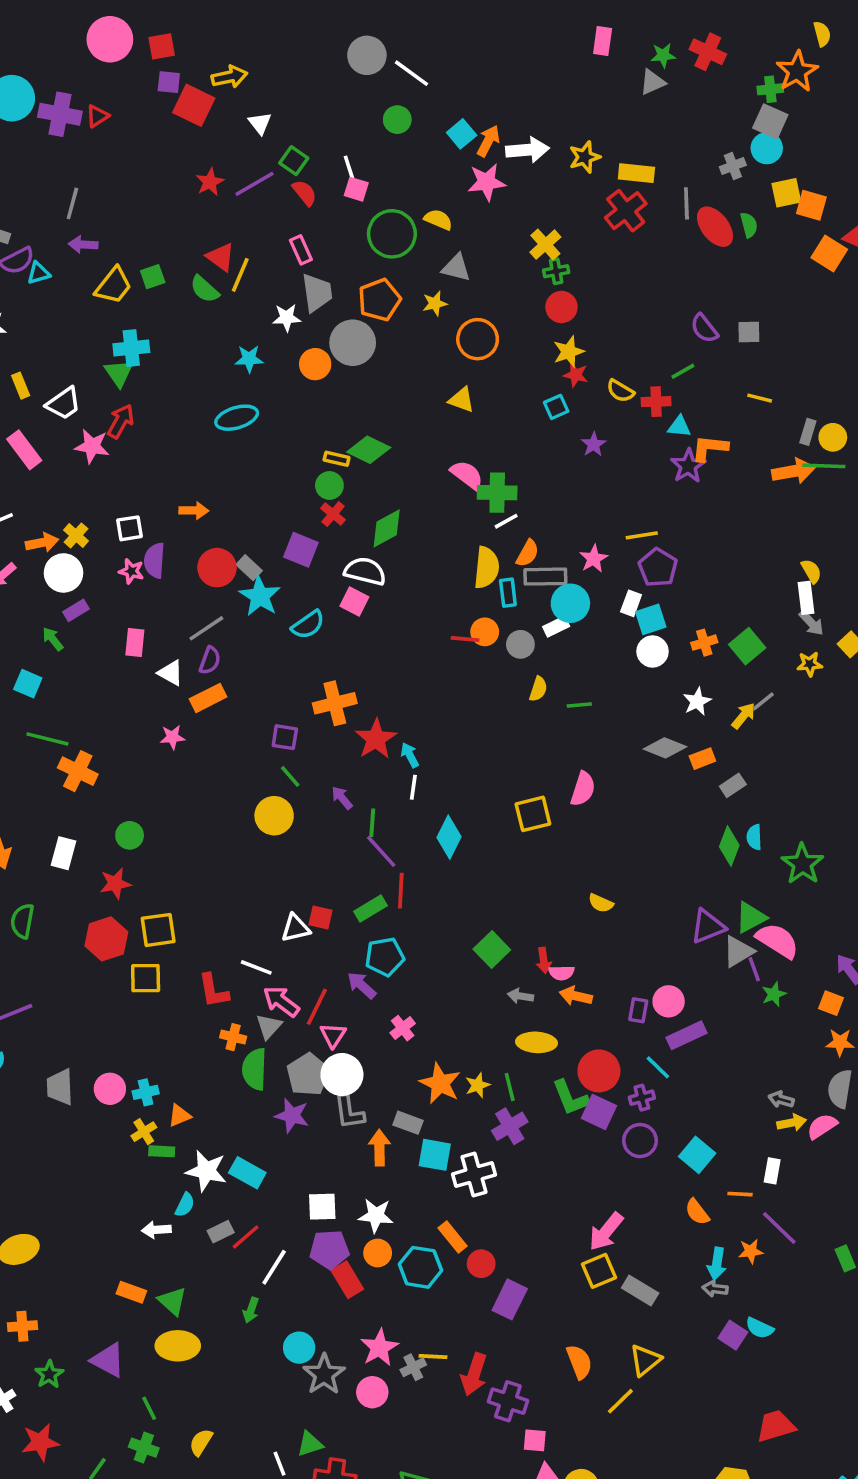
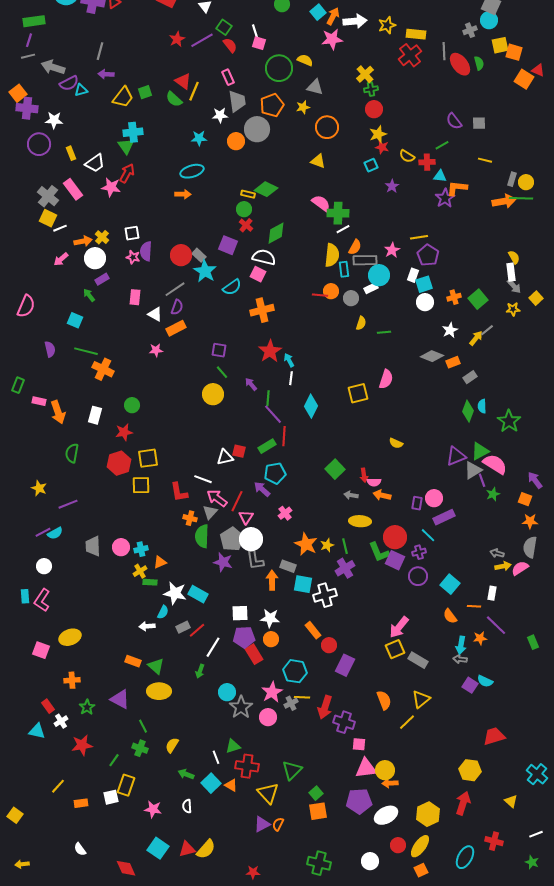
orange arrow: (194, 510) -> (183, 194), moved
orange cross: (335, 703) -> (262, 310), moved
cyan hexagon: (420, 1267) -> (295, 671), moved

